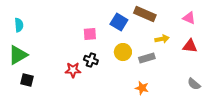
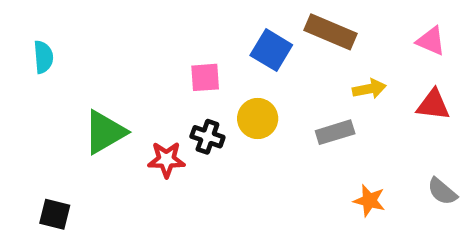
yellow circle: (123, 52) -> (258, 118), moved
green triangle: (18, 55) -> (105, 132), moved
black square: (27, 80) -> (55, 214), moved
orange star: (142, 88) -> (369, 201), moved

